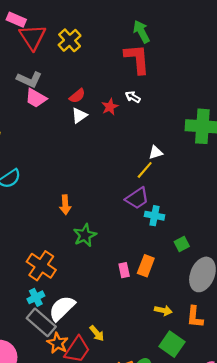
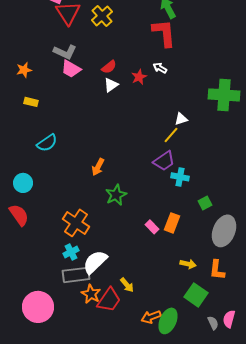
orange arrow: (65, 205) -> (98, 167), turned 30
pink rectangle: (124, 270) -> (152, 227), turned -32
gray rectangle: (41, 322) -> (76, 275), turned -48

